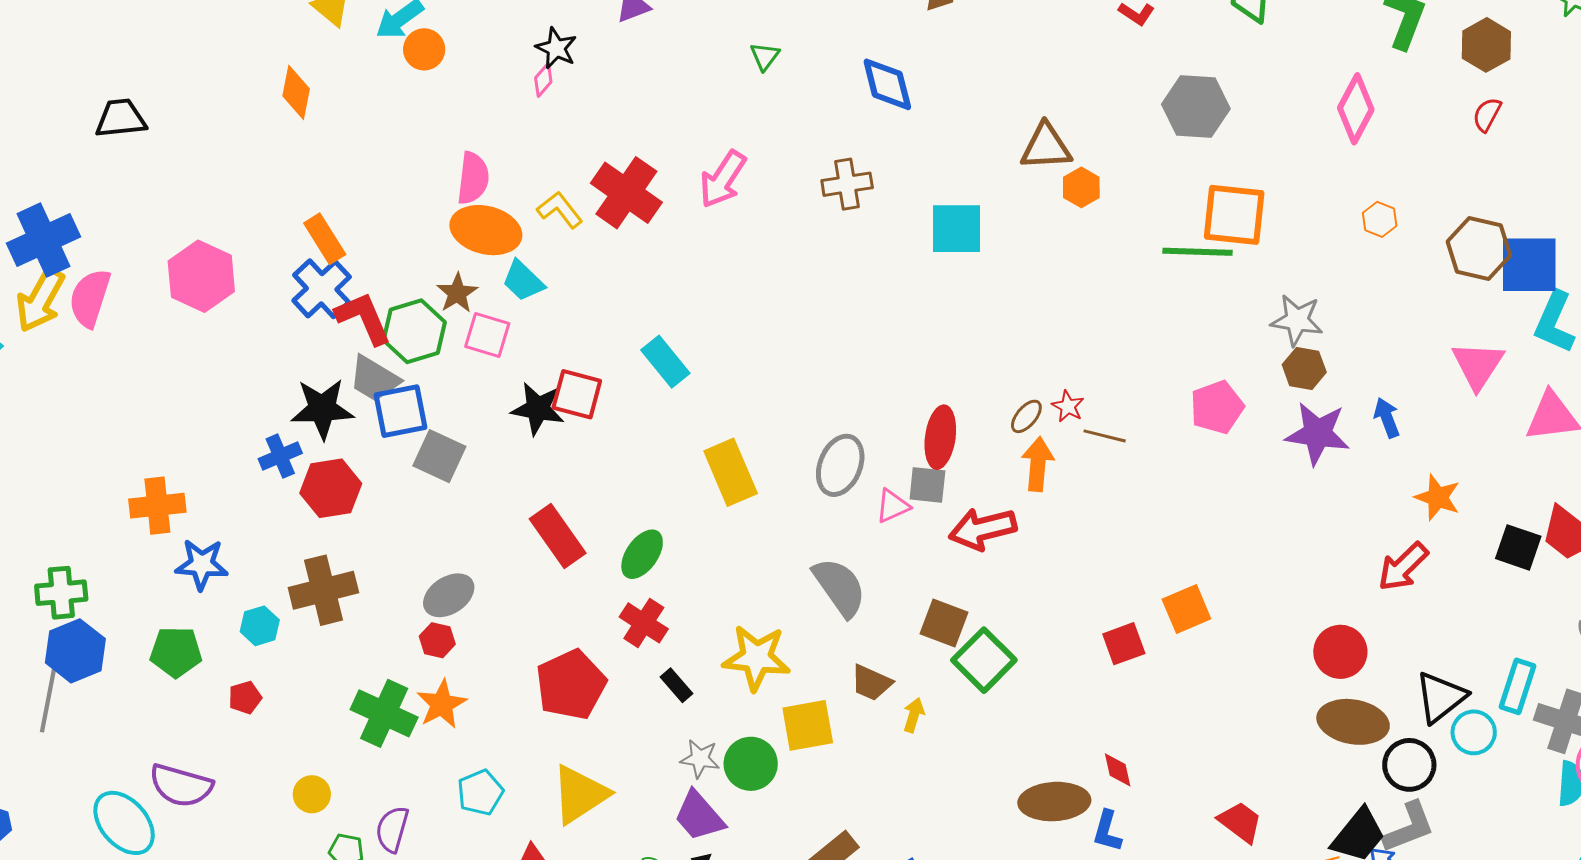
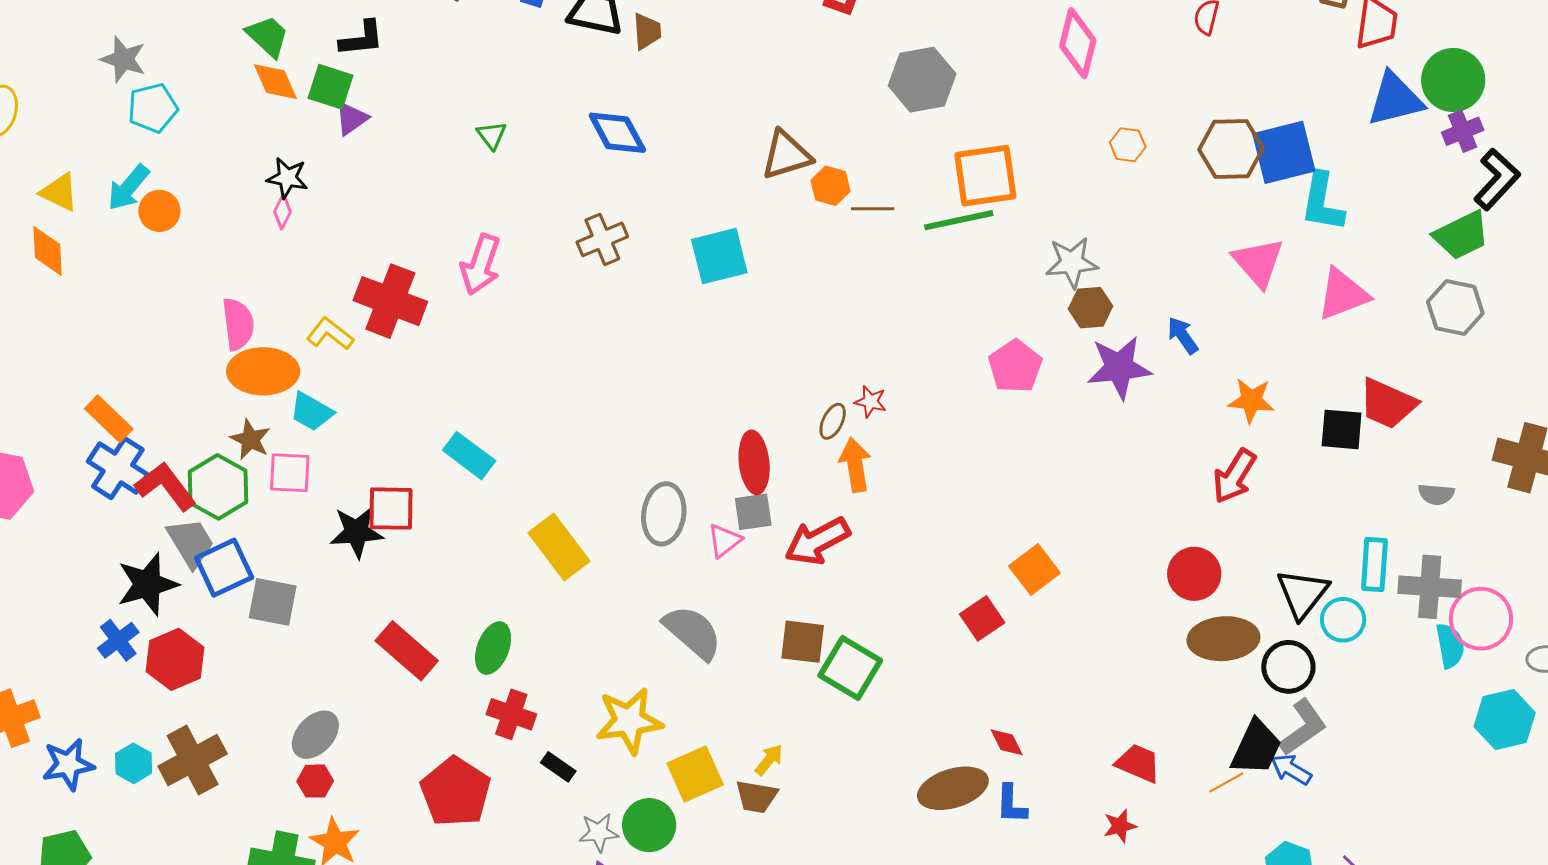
orange diamond: (296, 92) -> (48, 251), moved
gray trapezoid: (374, 379) -> (191, 543), turned -138
brown line: (1105, 436) -> (873, 209), moved
cyan hexagon: (260, 626) -> (134, 763), moved
brown trapezoid: (871, 683) -> (756, 797), moved
yellow arrow: (914, 715) -> (769, 760), moved, turned 36

